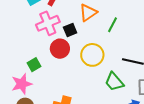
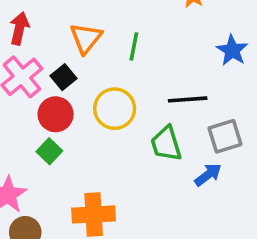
green square: (34, 65) -> (49, 151), moved
green trapezoid: (114, 82) -> (166, 144), turned 40

